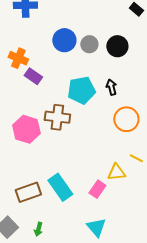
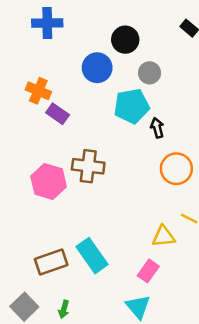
gray circle: (89, 44) -> (150, 73), moved
black circle: (117, 46) -> (125, 40), moved
cyan pentagon: (81, 90) -> (132, 106), moved
pink rectangle: (97, 189) -> (148, 271), moved

